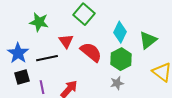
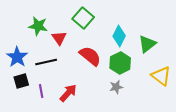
red triangle: (66, 41) -> (59, 38), moved

